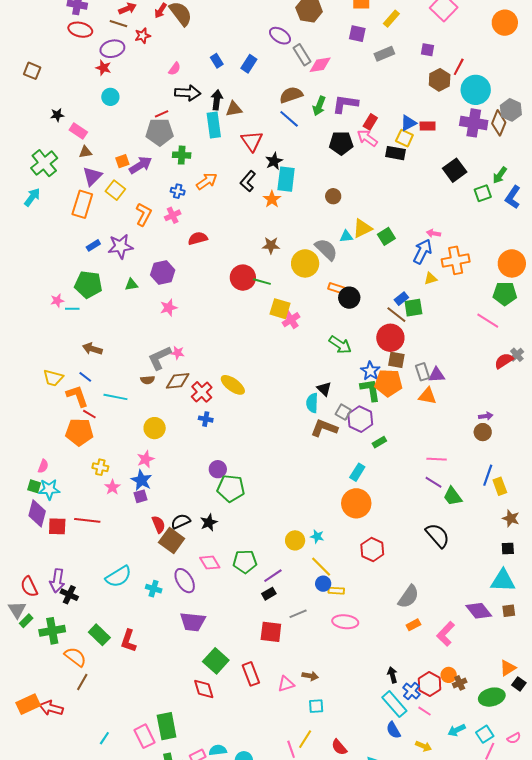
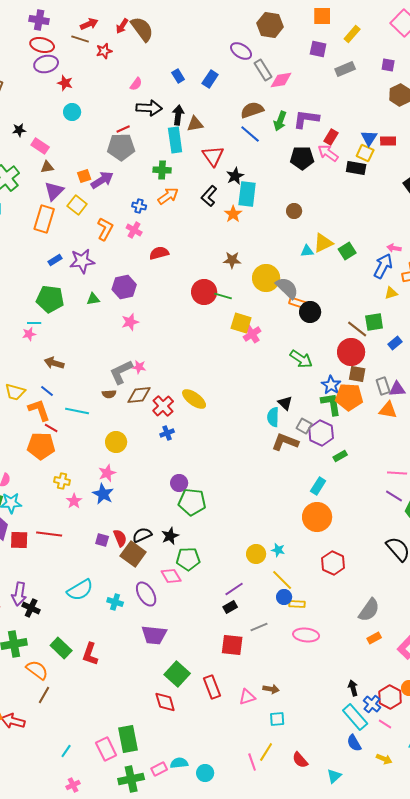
purple ellipse: (112, 49) -> (46, 64), moved
blue triangle: (408, 123) -> (369, 138), turned -30
green cross: (182, 155) -> (162, 170), moved
pink cross: (173, 215) -> (134, 230), turned -35
gray semicircle: (326, 249) -> (287, 288), moved
blue rectangle: (401, 299) -> (395, 343), moved
pink star: (57, 301) -> (29, 334), moved
blue cross: (206, 419) -> (167, 433), turned -32
purple square: (140, 496) -> (102, 540), moved, turned 32
green pentagon: (245, 562) -> (188, 559), moved

